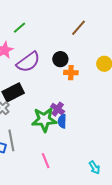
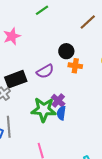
green line: (20, 28) -> (42, 10), moved
purple semicircle: (28, 62) -> (45, 71), moved, size x0.7

